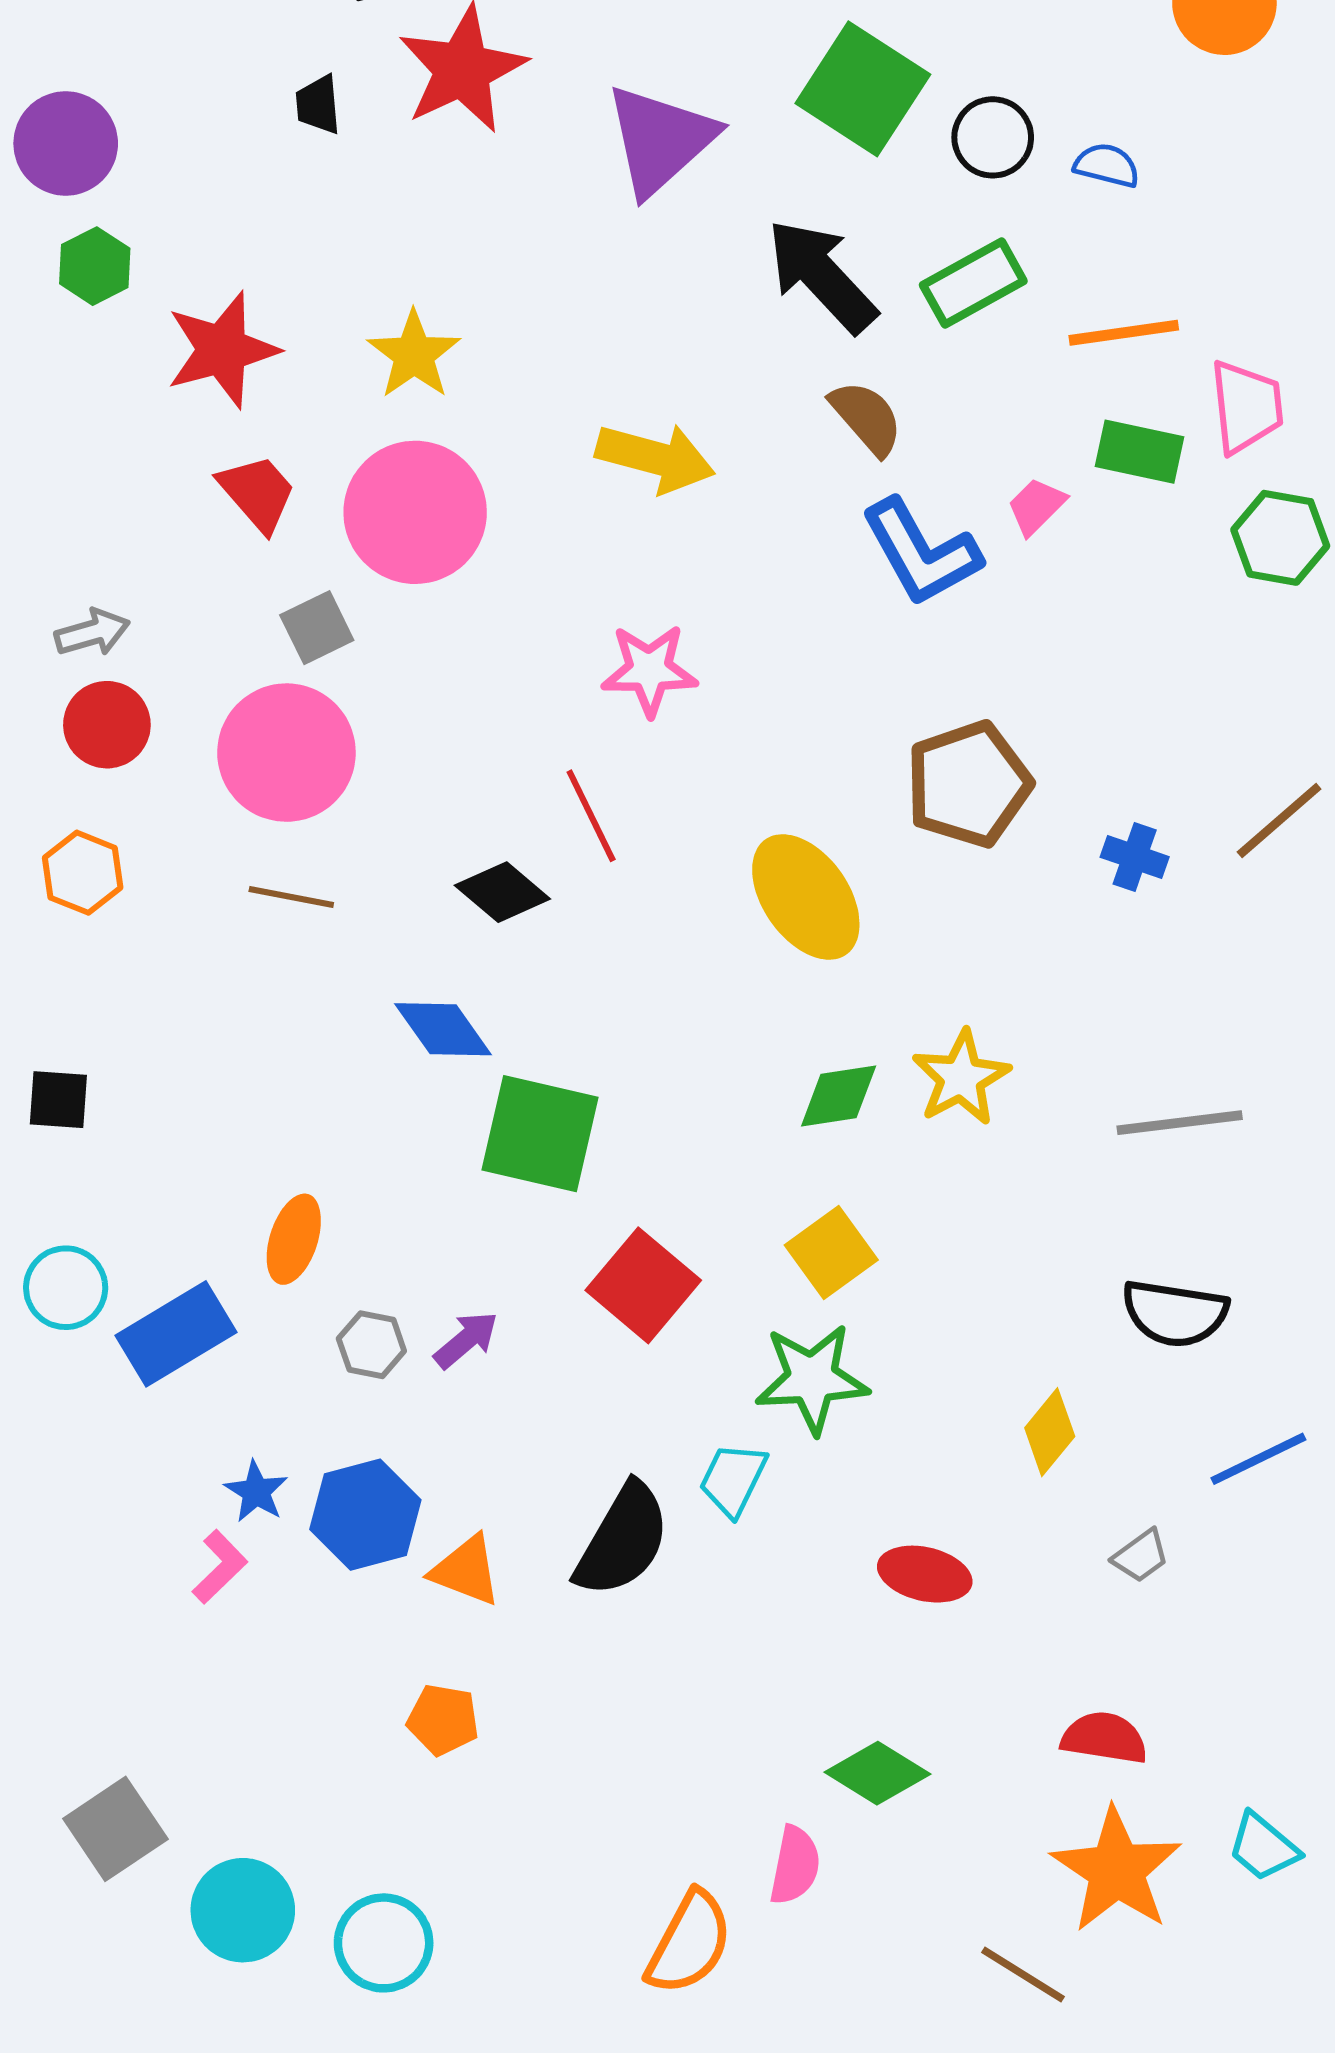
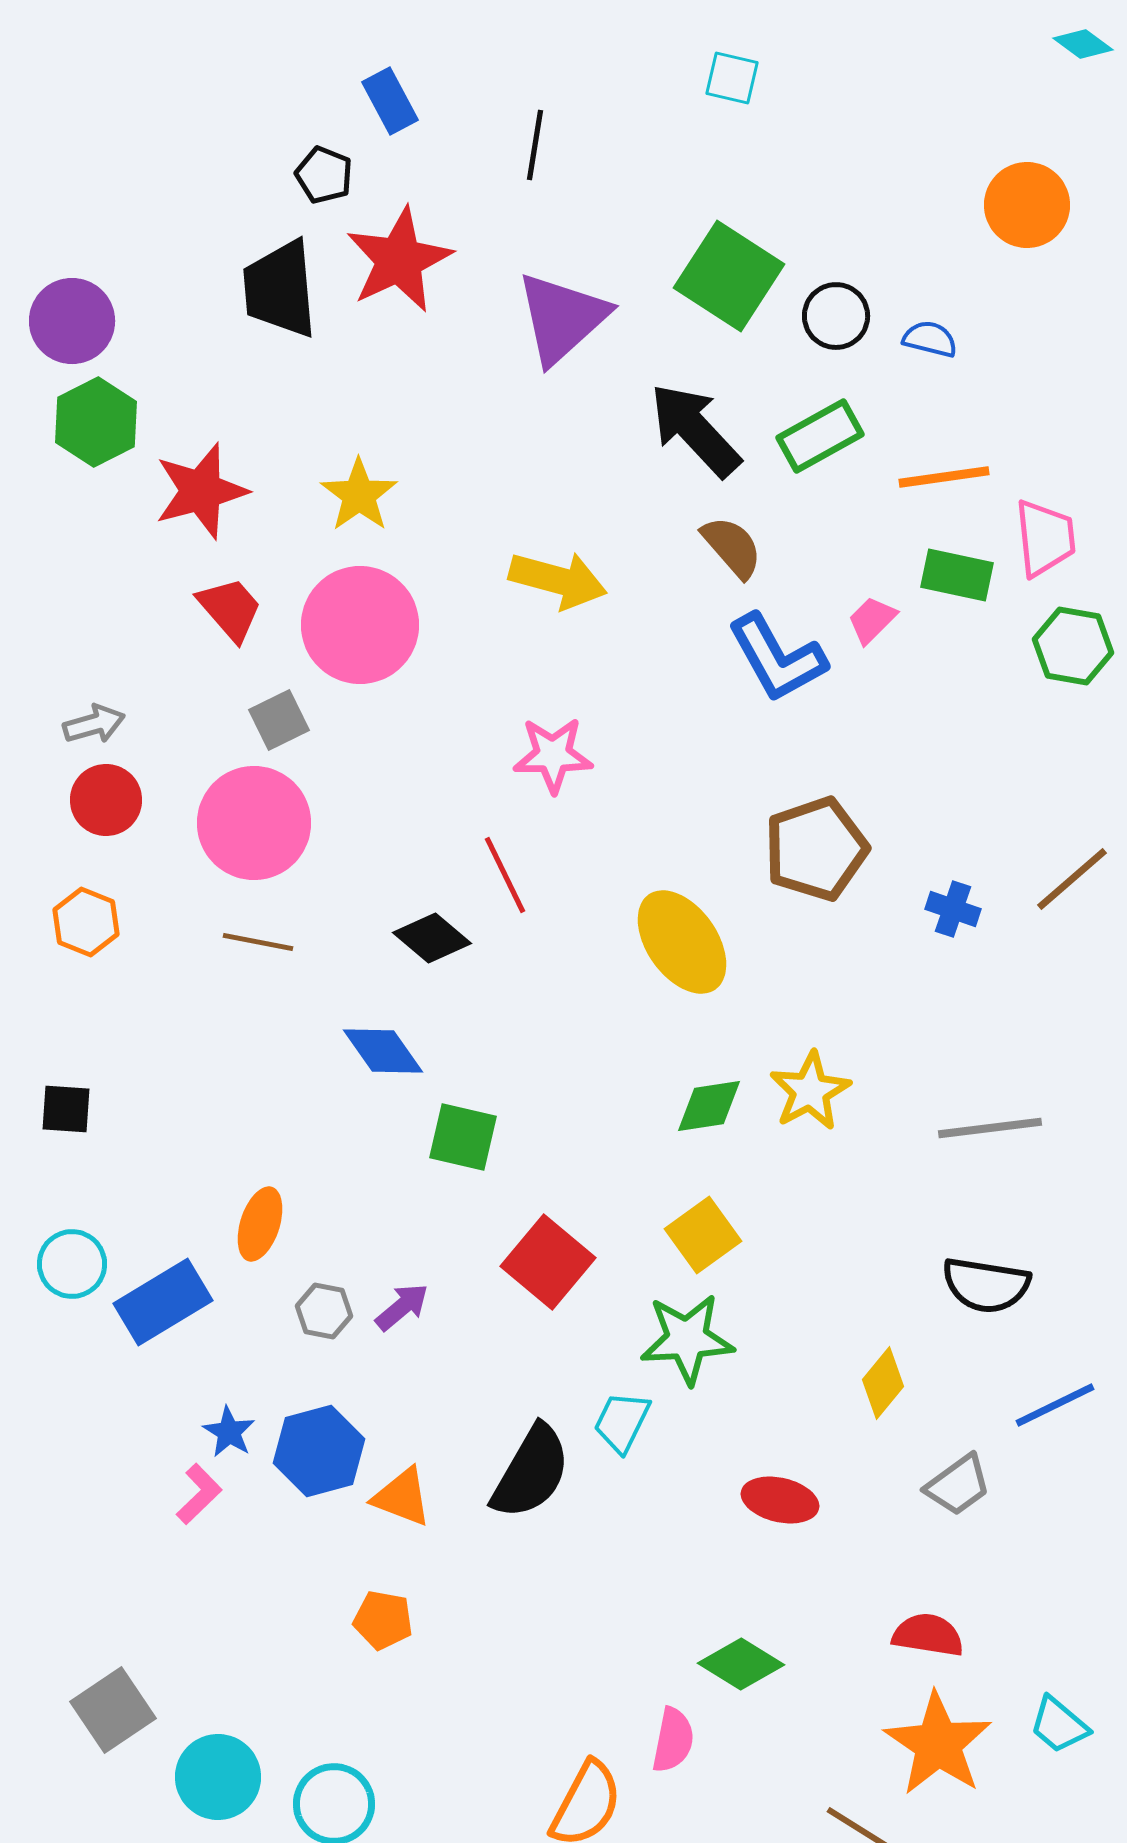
black trapezoid: (318, 105) -> (280, 289), size x2.0
green hexagon: (95, 266) -> (96, 422), size x1.4
green square: (540, 1134) -> (463, 1137), size x0.7
gray trapezoid: (1141, 1556) -> (958, 1485), size x1.4

